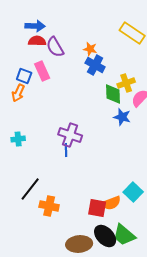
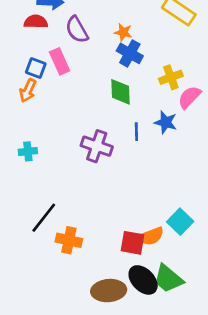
red semicircle: (37, 41) -> (36, 22), moved
green diamond: (113, 94) -> (121, 92), moved
blue line: (66, 150) -> (136, 132), moved

